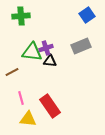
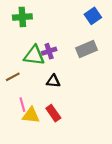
black triangle: (50, 61) -> (53, 81), moved
red rectangle: (50, 106) -> (53, 113), size x0.7
yellow triangle: (28, 119) -> (31, 115), moved

